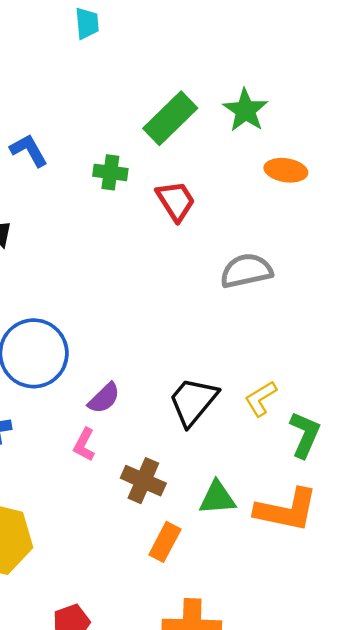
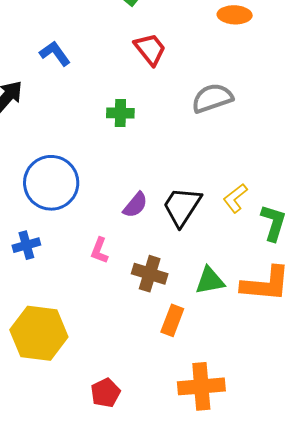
blue L-shape: (29, 150) -> (55, 53), moved
green cross: (110, 172) -> (120, 113), moved
purple semicircle: (104, 398) -> (135, 205), moved

